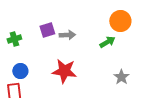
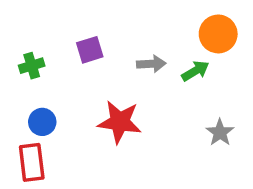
gray arrow: (67, 35) -> (151, 64), moved

